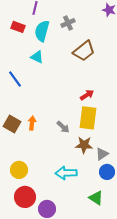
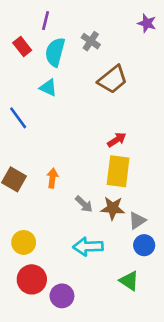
gray cross: (68, 23) -> (91, 41), turned -32
red rectangle: (18, 27) -> (22, 47), turned 32
orange arrow: (32, 123) -> (52, 178), moved
gray arrow: (63, 127) -> (84, 204), moved

